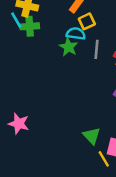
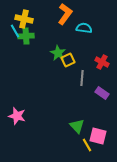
yellow square: (87, 21) -> (68, 60), moved
cyan semicircle: (76, 34) -> (84, 28), moved
gray line: (96, 49) -> (82, 78), moved

